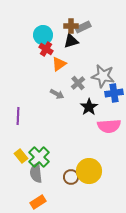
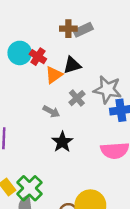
cyan circle: (43, 35) -> (20, 53), moved
black triangle: (71, 41) -> (72, 65), moved
black star: (89, 107) -> (62, 142), moved

